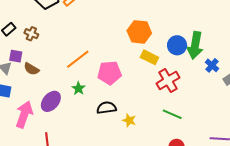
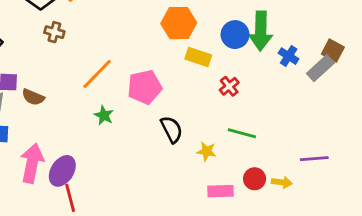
brown cross: (31, 34) -> (54, 32), moved
red cross: (168, 80) -> (229, 86), size x0.6
purple ellipse: (51, 101) -> (62, 171), moved
black semicircle: (106, 108) -> (172, 129), moved, turned 78
yellow star: (129, 120) -> (207, 151), moved

